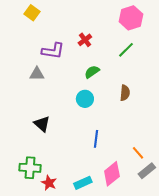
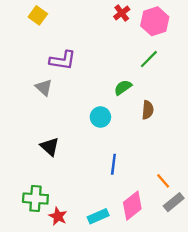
red cross: (85, 40) -> (122, 13), moved
green semicircle: (92, 72) -> (123, 87), moved
gray triangle: (37, 74) -> (44, 87), turned 42

